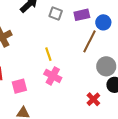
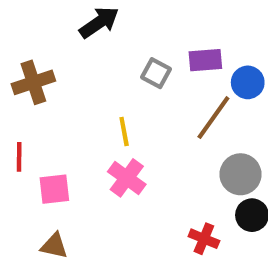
gray square: (56, 14) -> (156, 73), moved
red cross: (93, 99) -> (204, 239), turned -32

